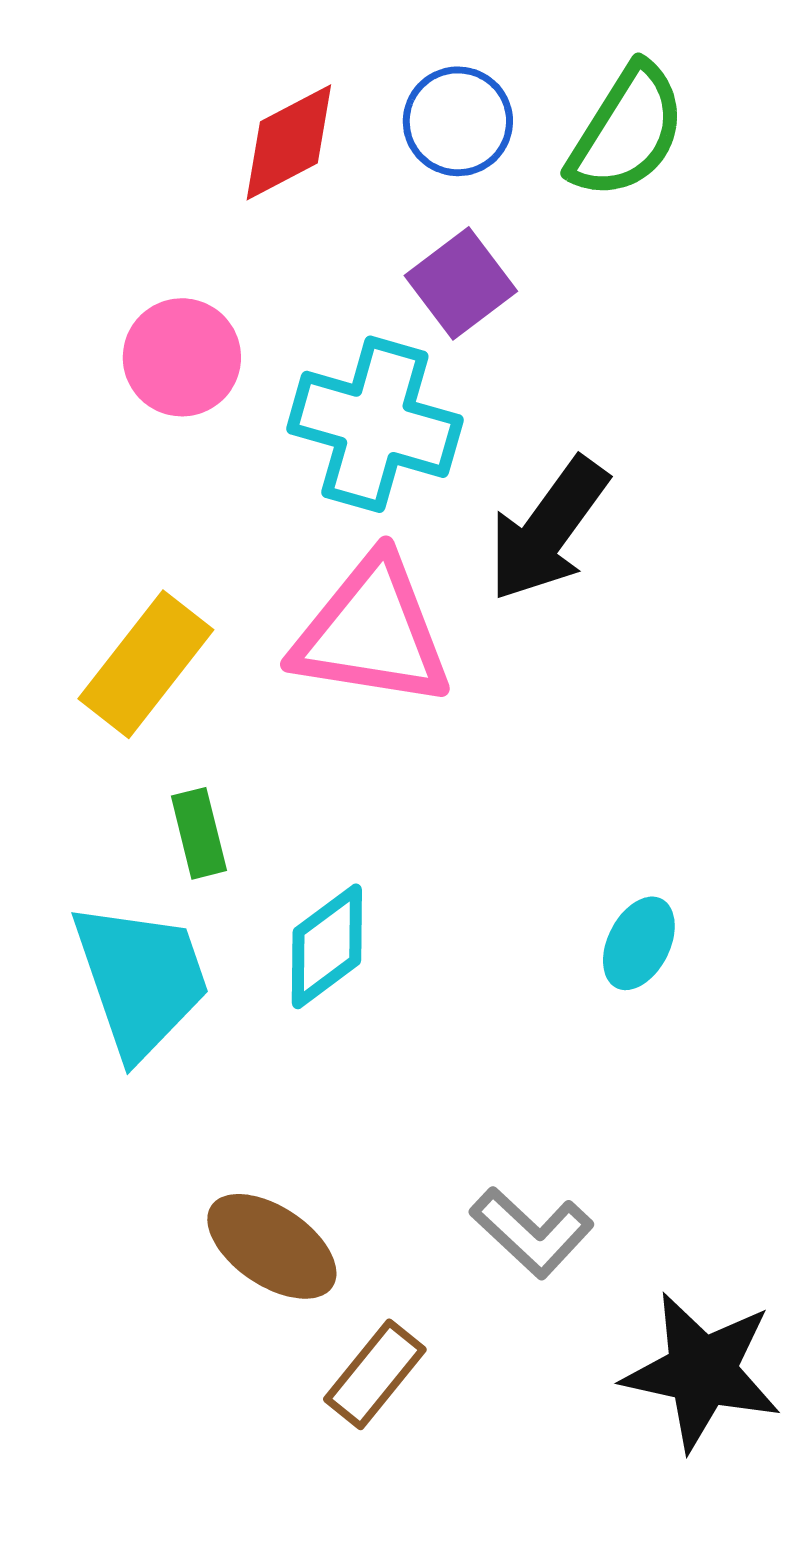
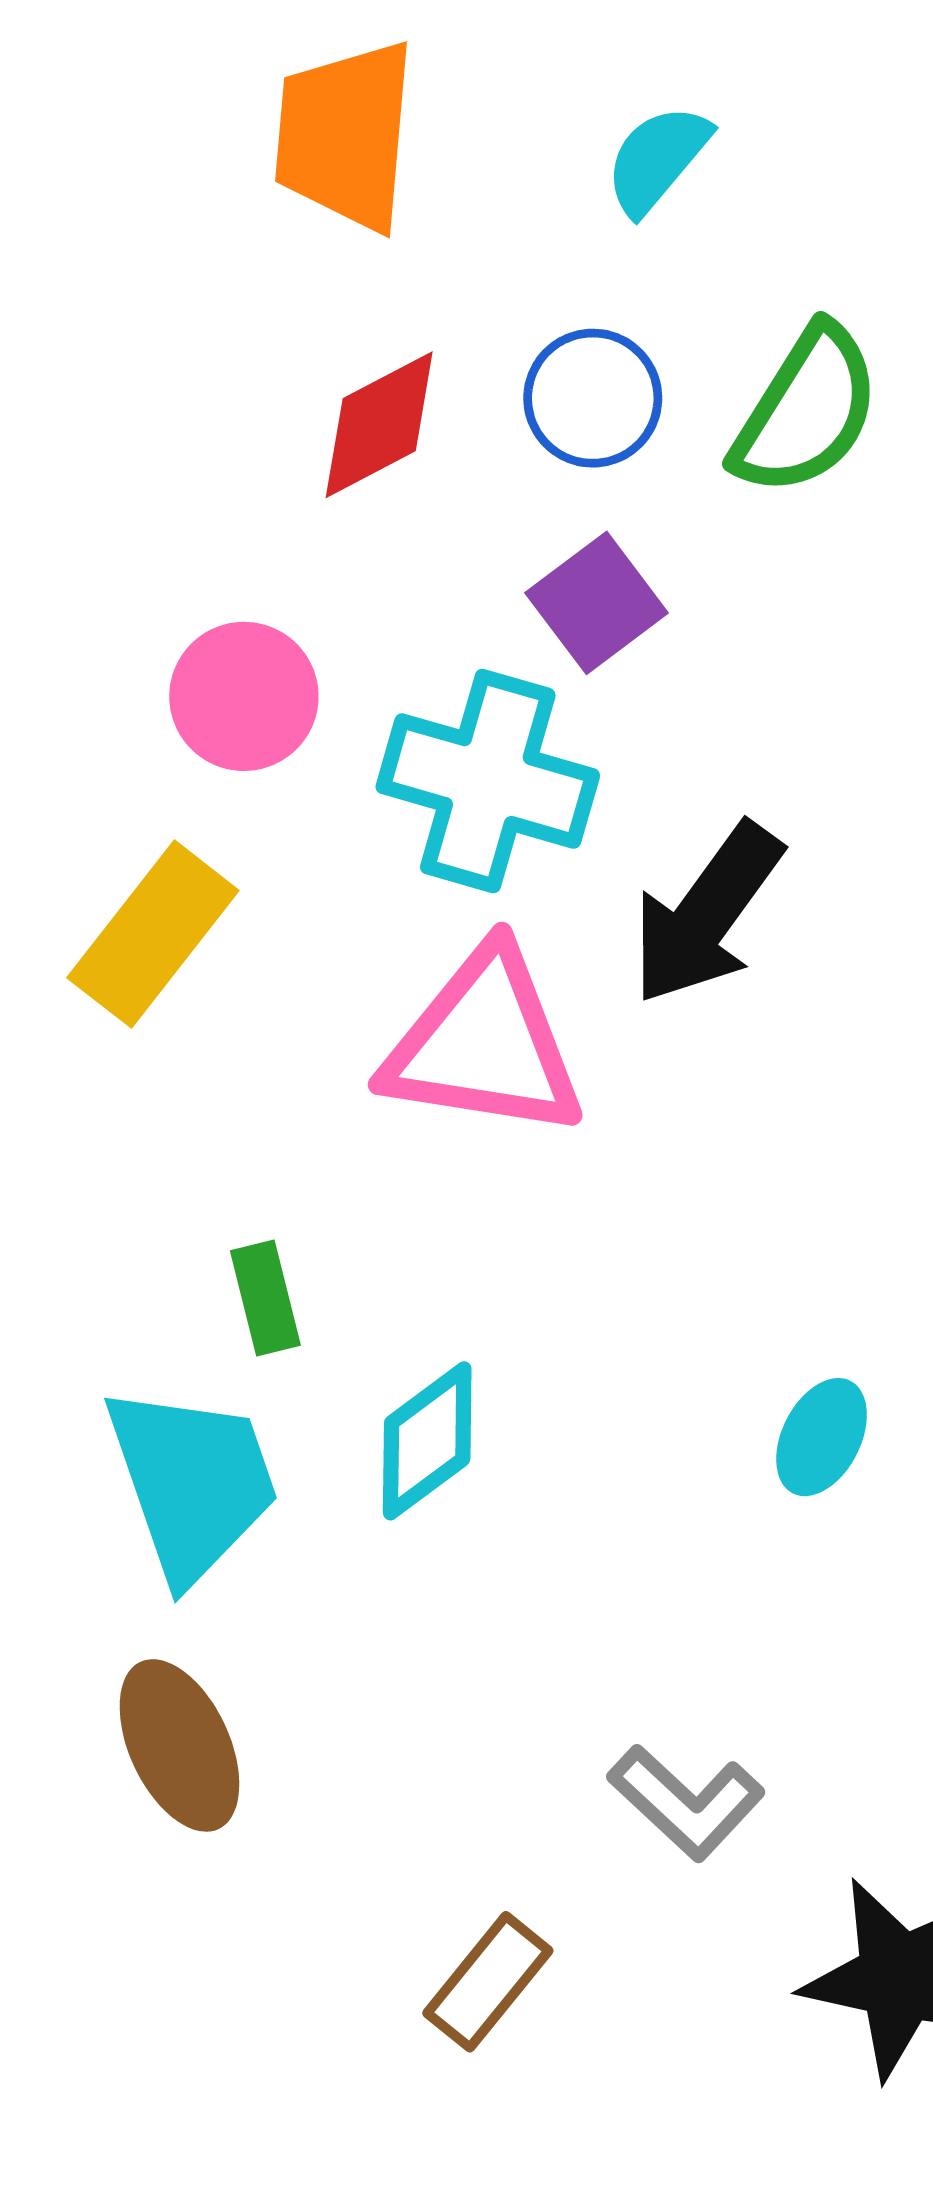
yellow rectangle: (146, 664) -> (153, 934), moved
brown ellipse: (272, 1246) -> (179, 1745), moved, turned 31

